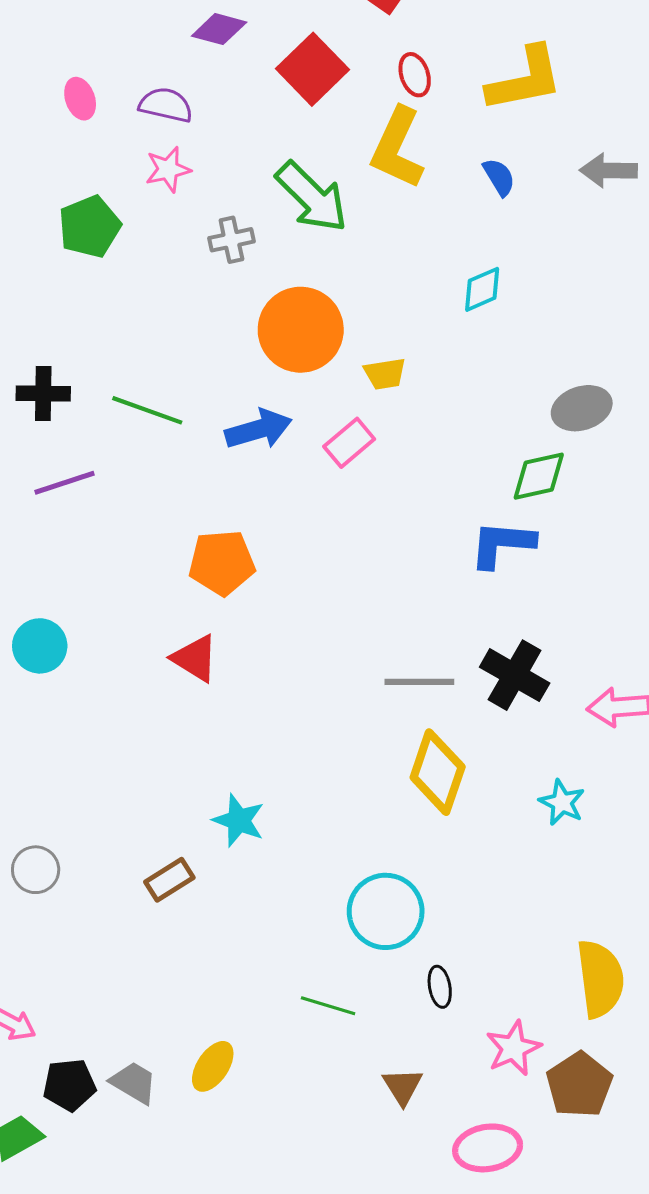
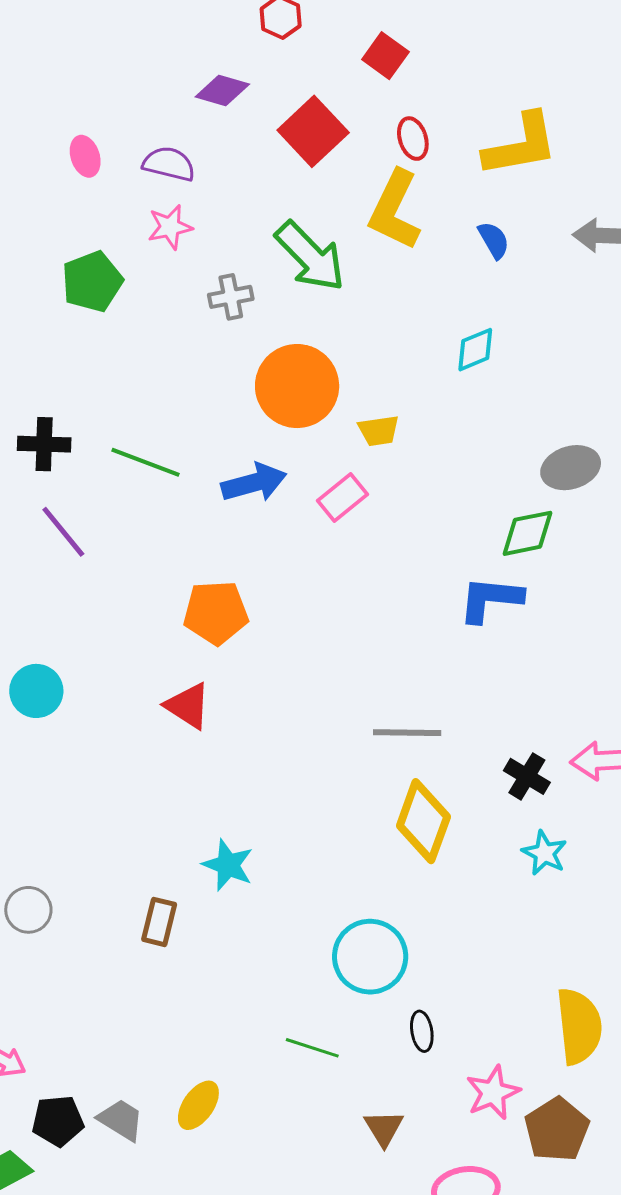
purple line: (64, 483) -> (63, 532), turned 68
black cross: (515, 675) -> (527, 776), moved, size x0.7
brown rectangle: (169, 880) -> (159, 922), turned -45

